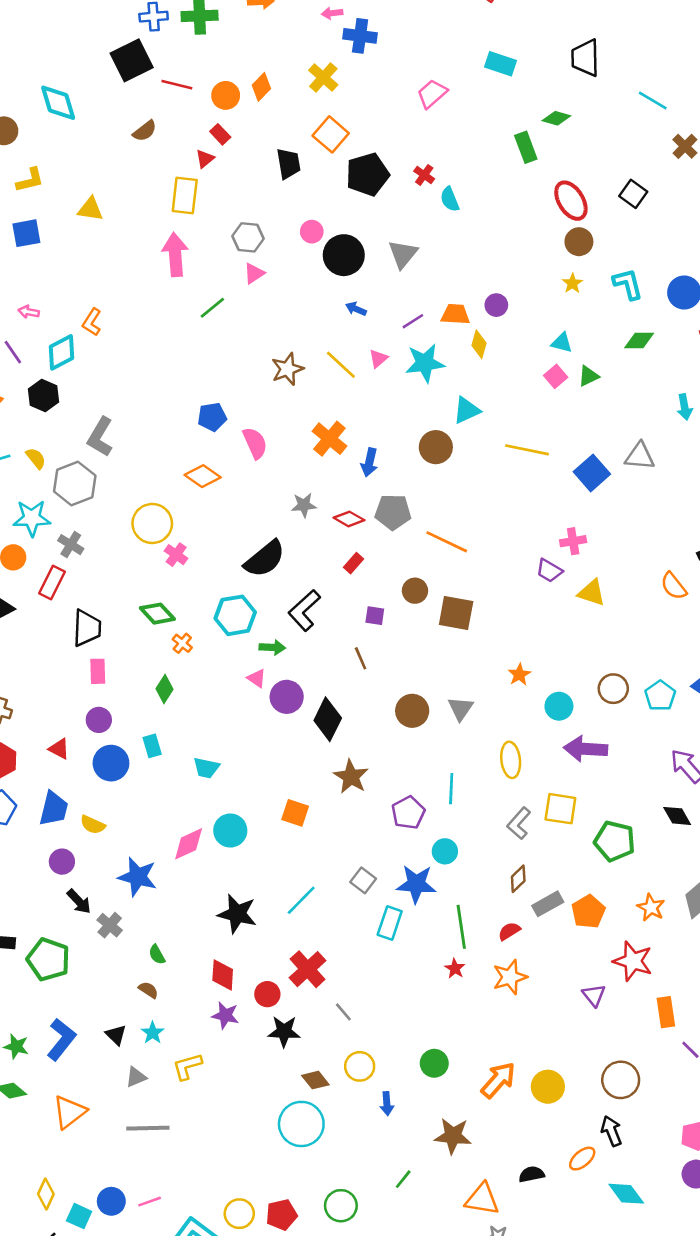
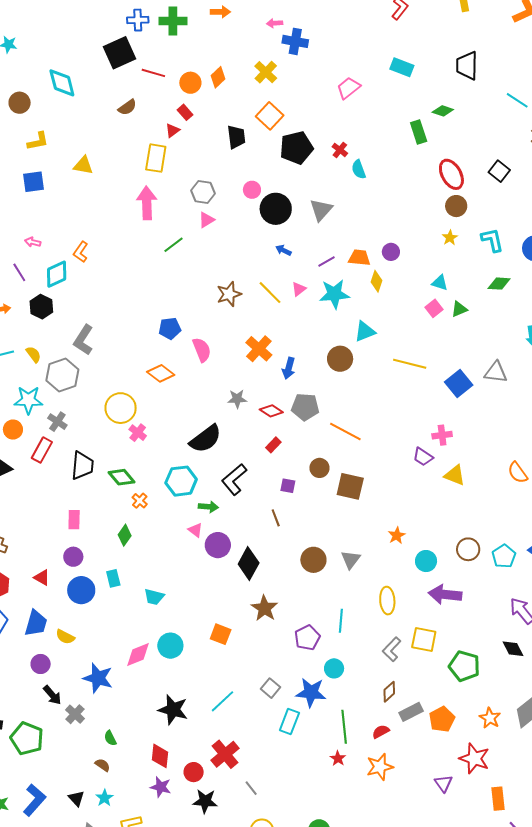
black trapezoid: (87, 628) -> (82, 466), moved

